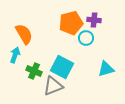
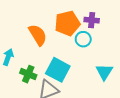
orange semicircle: (24, 34) -> (38, 35), moved
cyan triangle: (106, 69) -> (104, 72), turned -42

